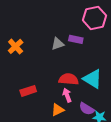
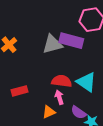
purple rectangle: (76, 39) -> (71, 41), size x1.6
gray triangle: (58, 44) -> (52, 44), size x1.5

